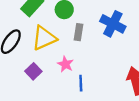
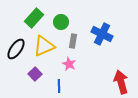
pink star: (65, 64) -> (69, 64), moved
blue line: (81, 83) -> (59, 86), moved

